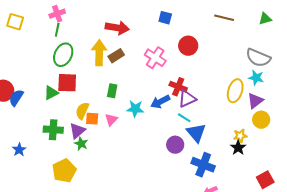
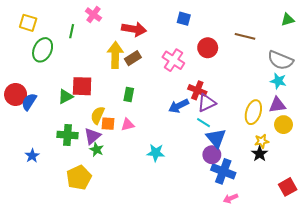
pink cross: (57, 14) -> (93, 15), moved, turned -35
brown line: (224, 18) -> (245, 36), moved
green ellipse: (63, 55) -> (43, 50), moved
yellow ellipse: (235, 91) -> (253, 112), moved
purple triangle: (255, 101) -> (277, 105), turned 30
cyan star: (135, 109) -> (156, 153), moved
pink triangle: (111, 120) -> (128, 125), turned 32
purple circle: (175, 145) -> (212, 155), moved

